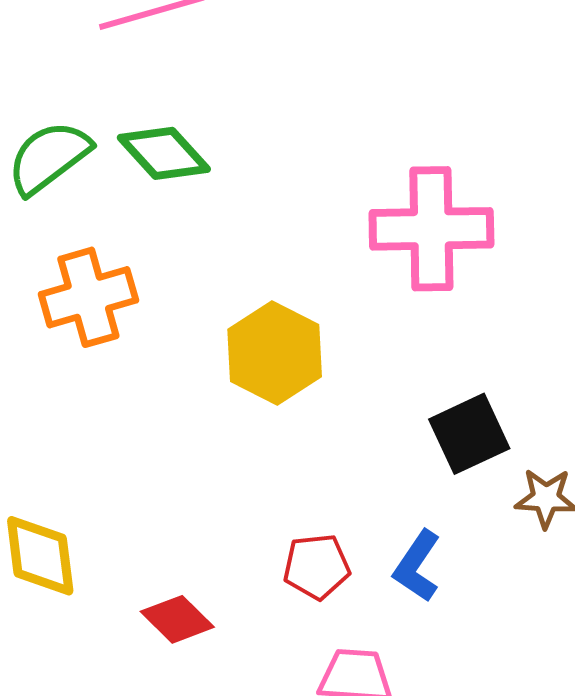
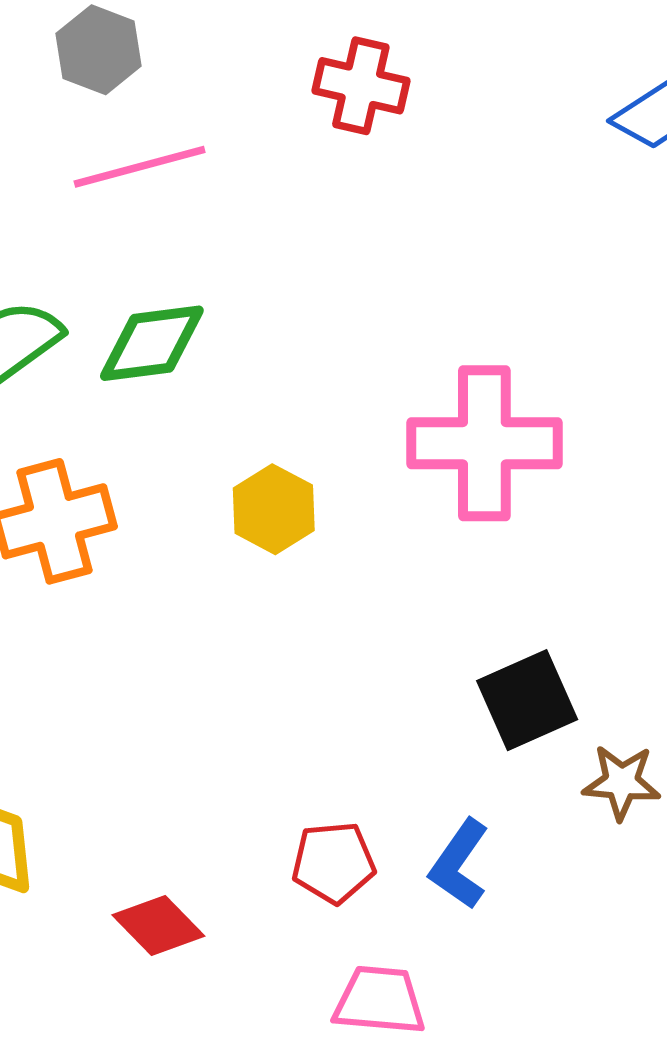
green diamond: (164, 153) -> (152, 343), turned -56
yellow hexagon: (275, 353) -> (274, 509), moved, size x0.7

